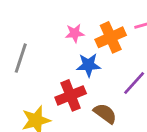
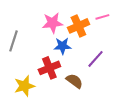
pink star: (75, 33) -> (52, 23), size x1.5

